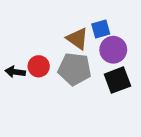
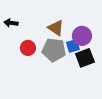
blue square: (101, 29) -> (73, 46), moved
black arrow: (15, 72) -> (11, 23), moved

